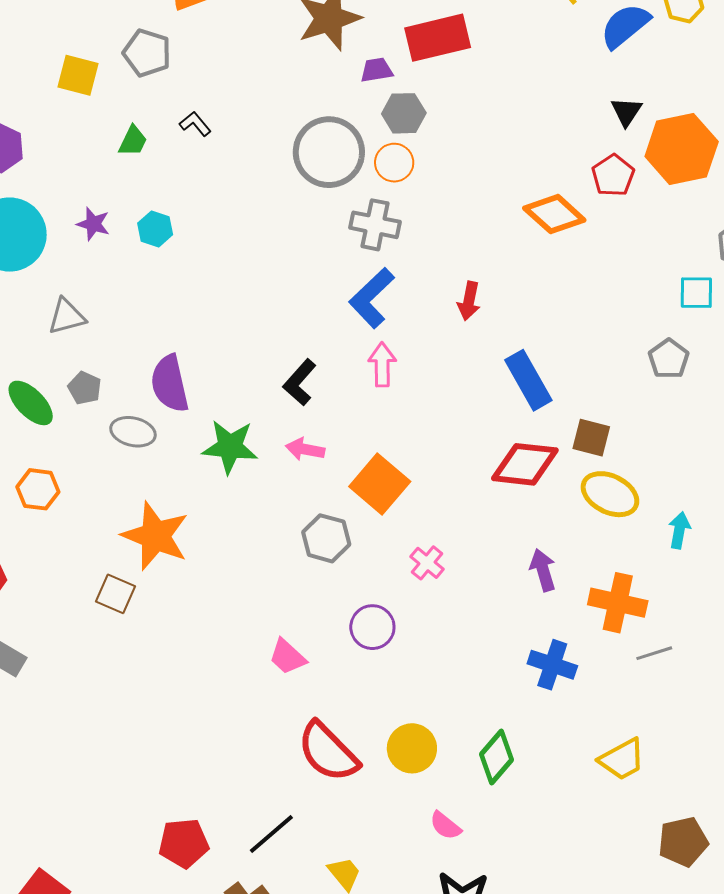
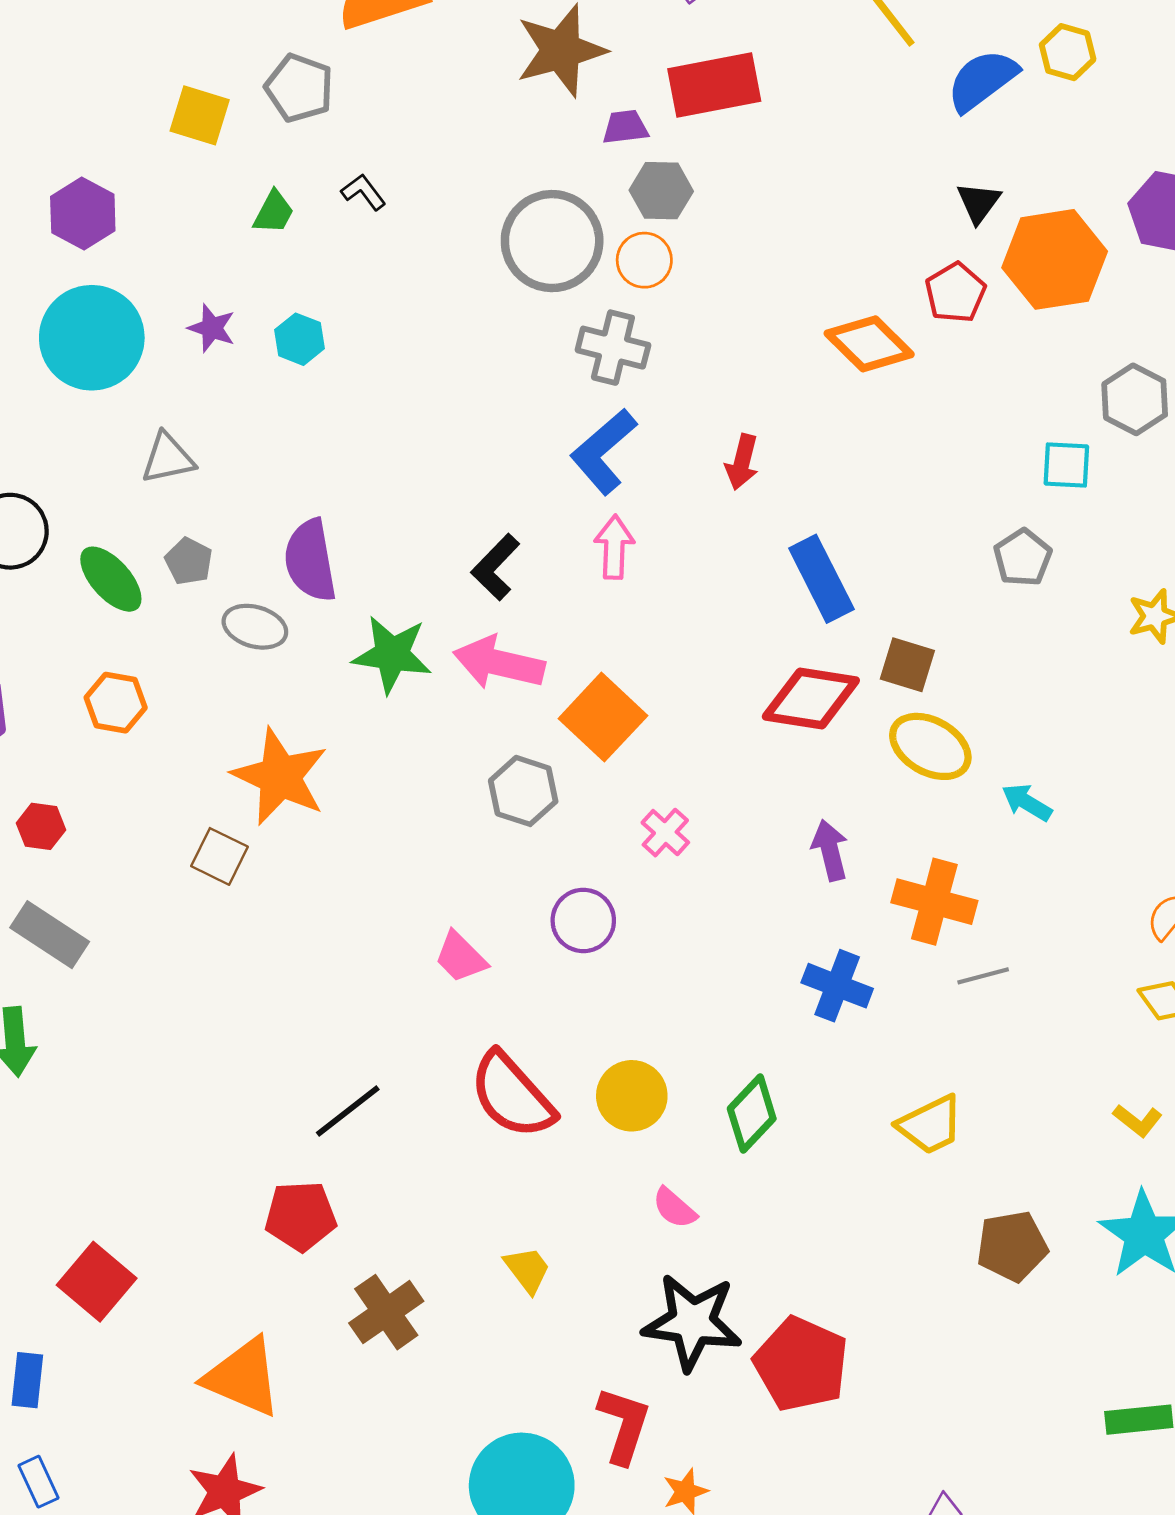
pink arrow: (305, 449) -> (499, 663), size x1.6
cyan arrow: (679, 530) -> (1027, 802), turned -72
black line: (271, 834) -> (348, 1111), moved

